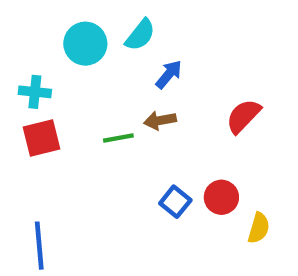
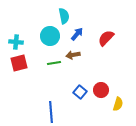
cyan semicircle: (140, 35) -> (64, 16), turned -49
cyan circle: (85, 44) -> (50, 36), moved
red semicircle: (243, 116) -> (106, 38), moved
blue line: (39, 246) -> (51, 112), moved

